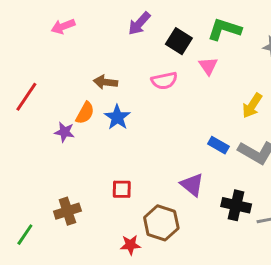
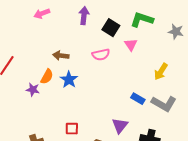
purple arrow: (139, 23) -> (84, 16), turned 144
pink arrow: (63, 26) -> (42, 14), moved
purple triangle: (192, 185) -> (120, 126), turned 30

